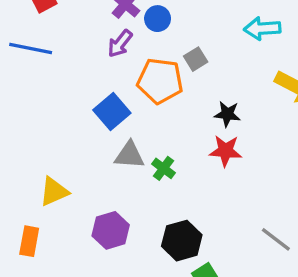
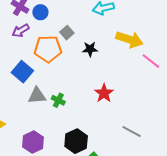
purple arrow: (120, 44) -> (21, 31), turned 30
black star: (227, 114) -> (90, 49), moved
red star: (226, 151) -> (104, 93), moved, turned -30

